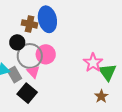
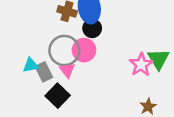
black circle: (17, 42) -> (92, 28), moved
green triangle: (107, 72) -> (158, 59), moved

